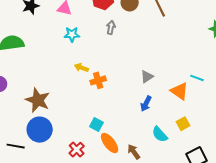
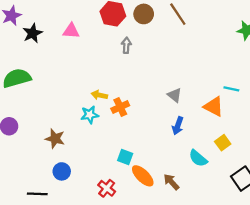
cyan star: (72, 34) -> (90, 115), moved
gray triangle: (147, 77) -> (175, 95), turned -40
brown star: (38, 100) -> (55, 139), size x0.7
blue circle: (40, 130) -> (62, 171), size x0.6

